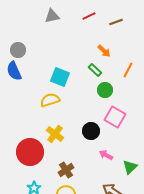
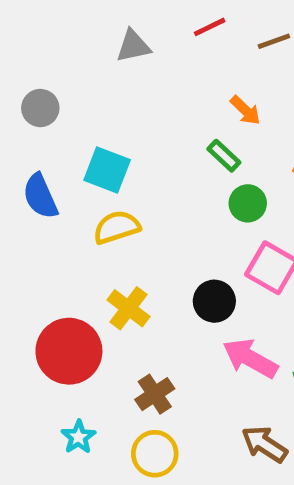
gray triangle: (52, 16) -> (133, 46), moved
blue semicircle: (14, 71) -> (40, 196), moved
cyan square: (60, 77) -> (107, 170), moved
pink arrow: (106, 155) -> (250, 358), size x1.6

